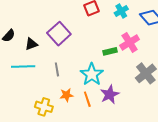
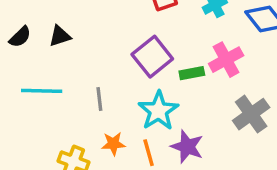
purple square: (59, 34) -> (152, 57), moved
black triangle: (31, 44) -> (60, 36), moved
purple star: (110, 94) -> (187, 147), turned -30

